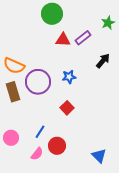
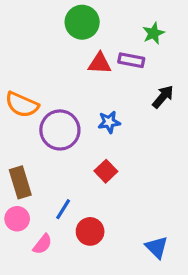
green star: (108, 23) -> (153, 33), moved
purple rectangle: (83, 38) -> (131, 60), turned 49
brown rectangle: (13, 92) -> (20, 182), moved
pink semicircle: (37, 154) -> (42, 244), moved

